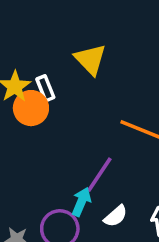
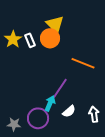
orange circle: (31, 108) -> (50, 38), moved

